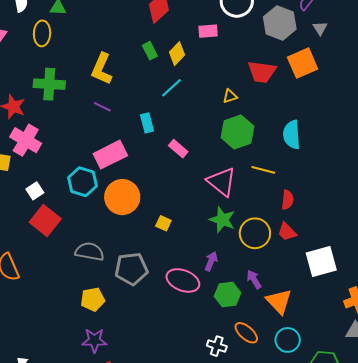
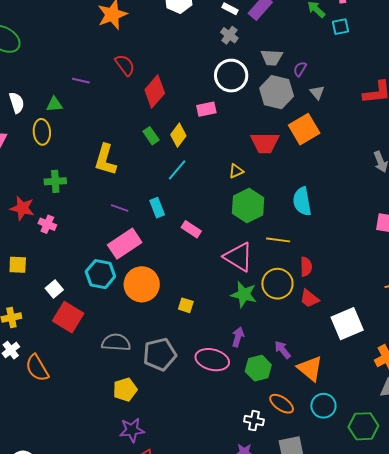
green cross: (49, 84) -> (55, 181), size x0.7
purple line: (102, 107) -> (120, 208), moved
pink cross: (26, 140) -> (47, 224), moved, size x0.6
yellow circle: (255, 233) -> (277, 284), moved

